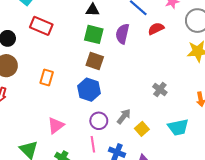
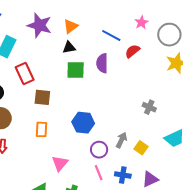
red rectangle: (41, 26) -> (25, 73), turned 55
brown square: (95, 61) -> (42, 97), moved
orange rectangle: (47, 77) -> (42, 129), moved

